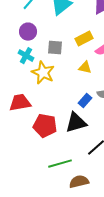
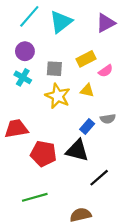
yellow star: (43, 73) -> (58, 96), moved
black triangle: (76, 123) -> (77, 150), turned 30
green line: (60, 164) -> (35, 197), moved

